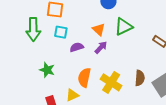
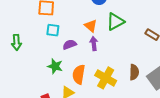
green arrow: (33, 29) -> (16, 42), moved, size x0.7
purple arrow: (101, 47) -> (94, 43), turned -48
green star: (47, 70) -> (55, 66), moved

